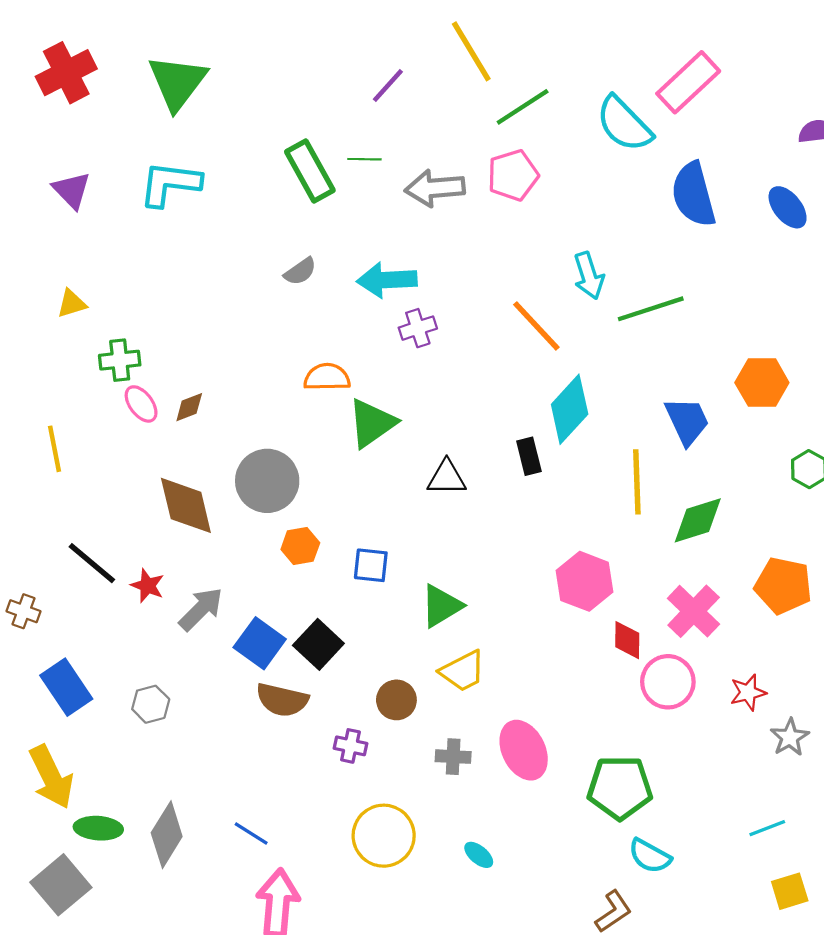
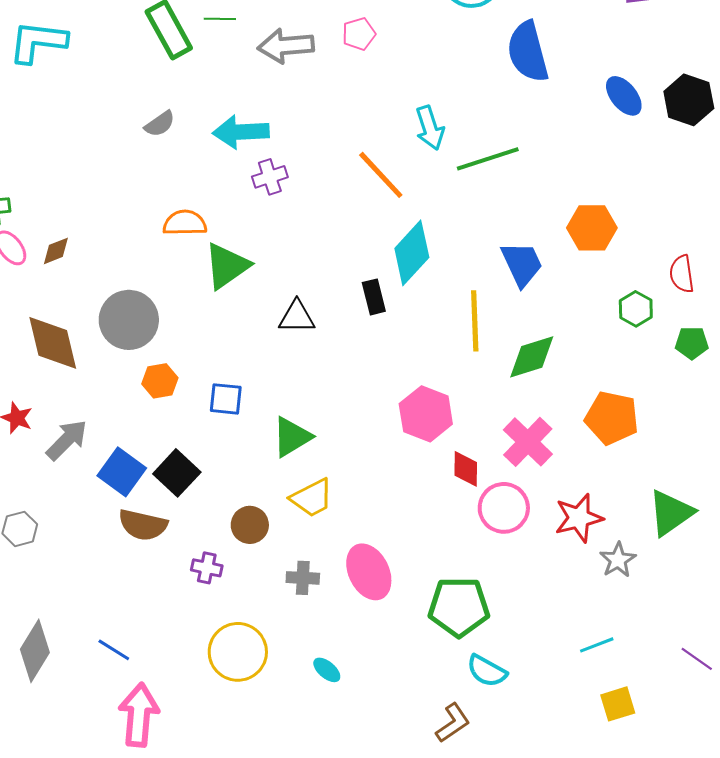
pink pentagon: (513, 175) -> (359, 34), size x0.7
blue ellipse: (788, 207) -> (624, 96), moved
red star: (748, 692) -> (579, 518), size x1.4

